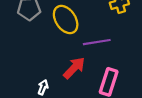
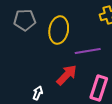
yellow ellipse: (66, 20) -> (59, 30), turned 44

